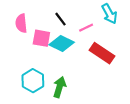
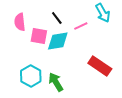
cyan diamond: (62, 44) -> (58, 41), turned -35
red rectangle: (102, 53) -> (100, 66), moved
green arrow: (59, 87) -> (56, 82), turned -48

